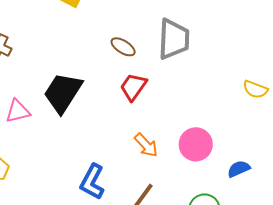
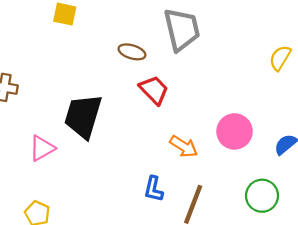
red trapezoid: (133, 87) -> (154, 90), turned 116
yellow semicircle: (255, 89) -> (280, 58), turned 115
blue L-shape: (92, 182) -> (154, 189), moved, size x0.7

